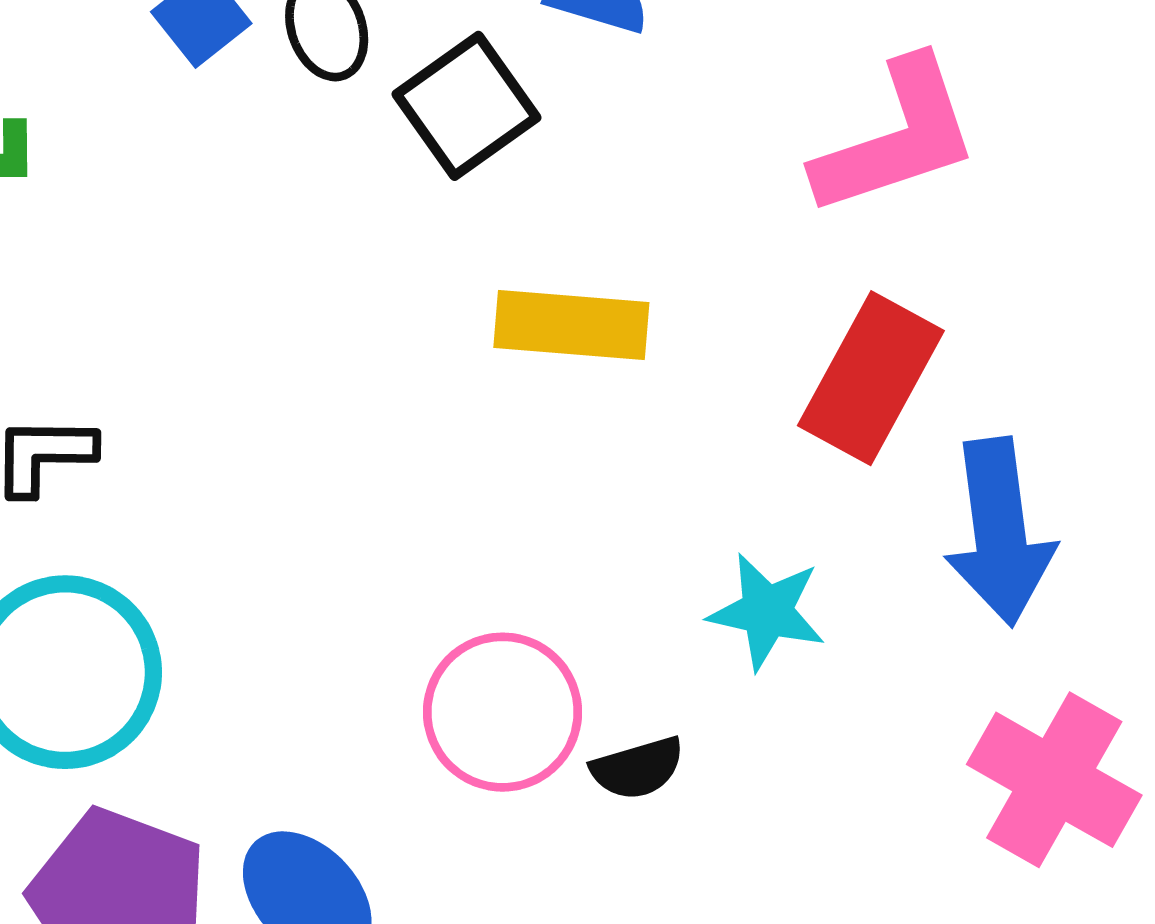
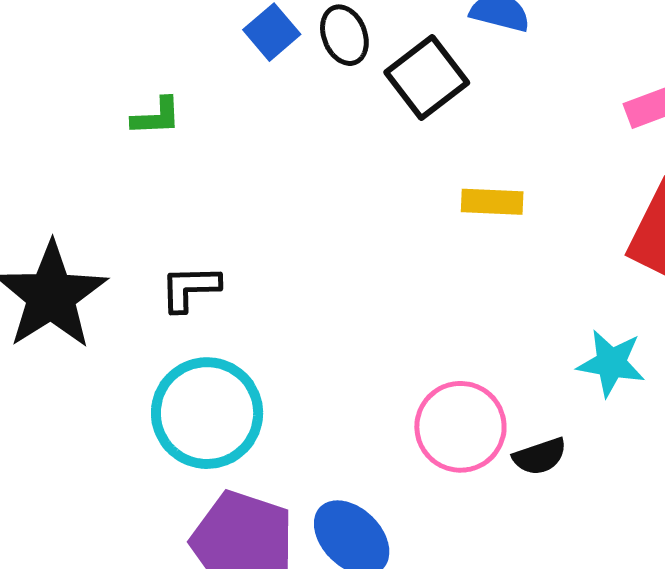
yellow rectangle: (571, 325) -> (492, 202), size x0.7

